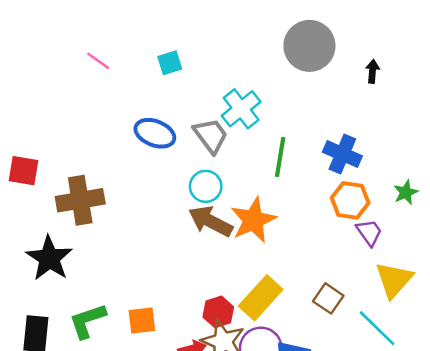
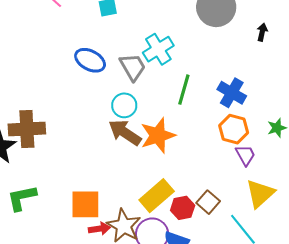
brown cross: (80, 200) -> (27, 129), moved
red hexagon: (218, 312) -> (183, 208), moved
orange square: (142, 321) -> (85, 204), moved, size x1.4

